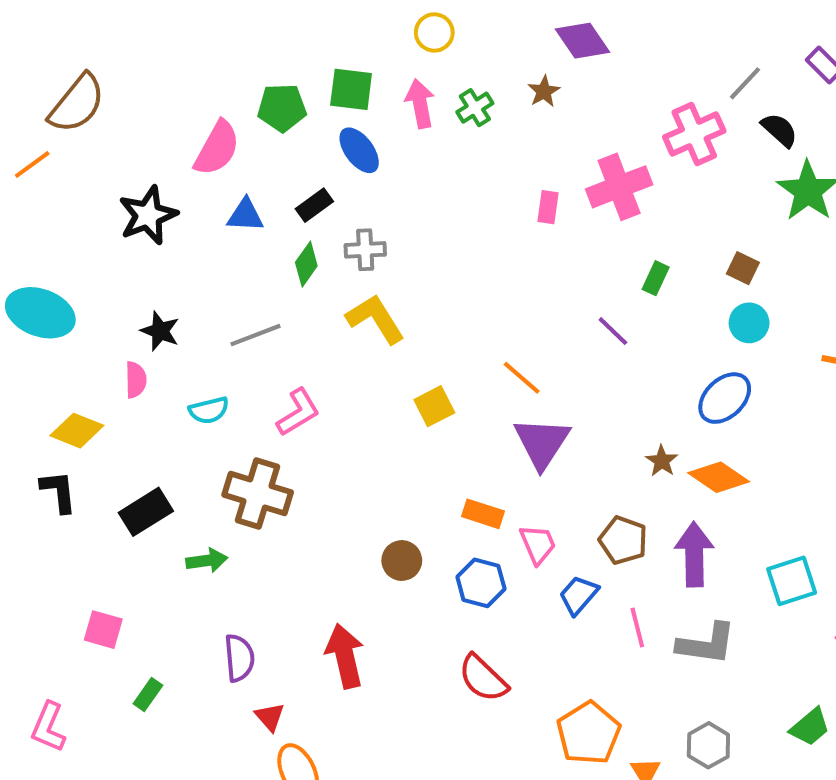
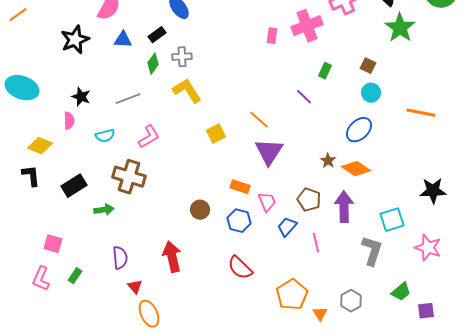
gray L-shape: (706, 644) -> (372, 251), moved, turned -80
pink L-shape: (48, 727) -> (41, 279), moved

